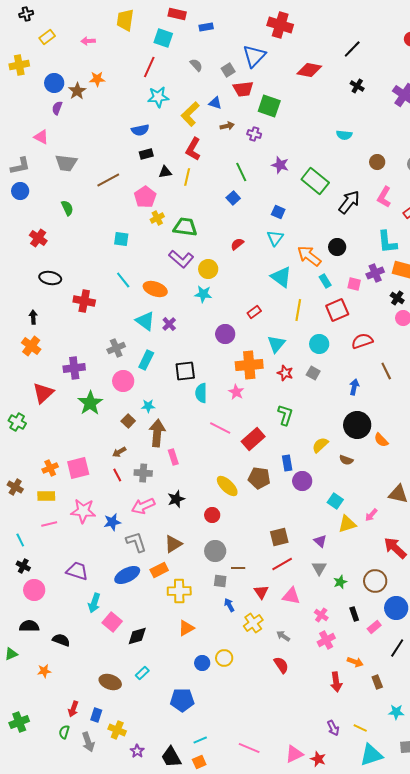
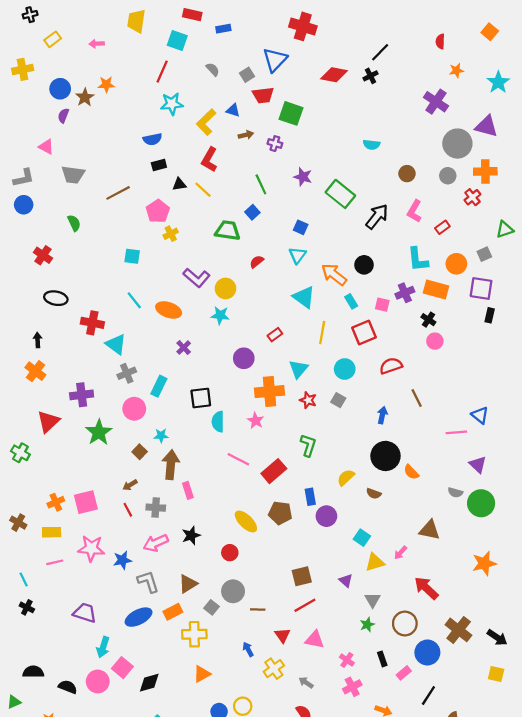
black cross: (357, 86) -> (370, 76), moved, turned 32
yellow line: (187, 177) -> (203, 190), turned -60
green trapezoid: (185, 227) -> (228, 230), moved
cyan triangle: (145, 321) -> (116, 344), moved
gray triangle: (319, 568) -> (373, 600), moved
gray square: (220, 581) -> (212, 607), moved, turned 32
pink circle: (34, 590) -> (98, 681), moved

